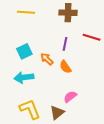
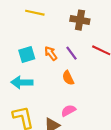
purple line: (65, 44) -> (71, 53), turned -56
orange arrow: (47, 59) -> (51, 53), moved

